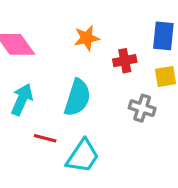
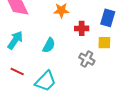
cyan semicircle: (77, 98) -> (49, 45), size x0.7
red line: (45, 138) -> (17, 71), moved

